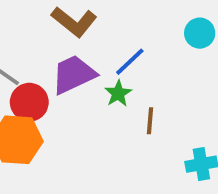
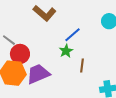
purple trapezoid: (74, 74) -> (38, 74), moved

